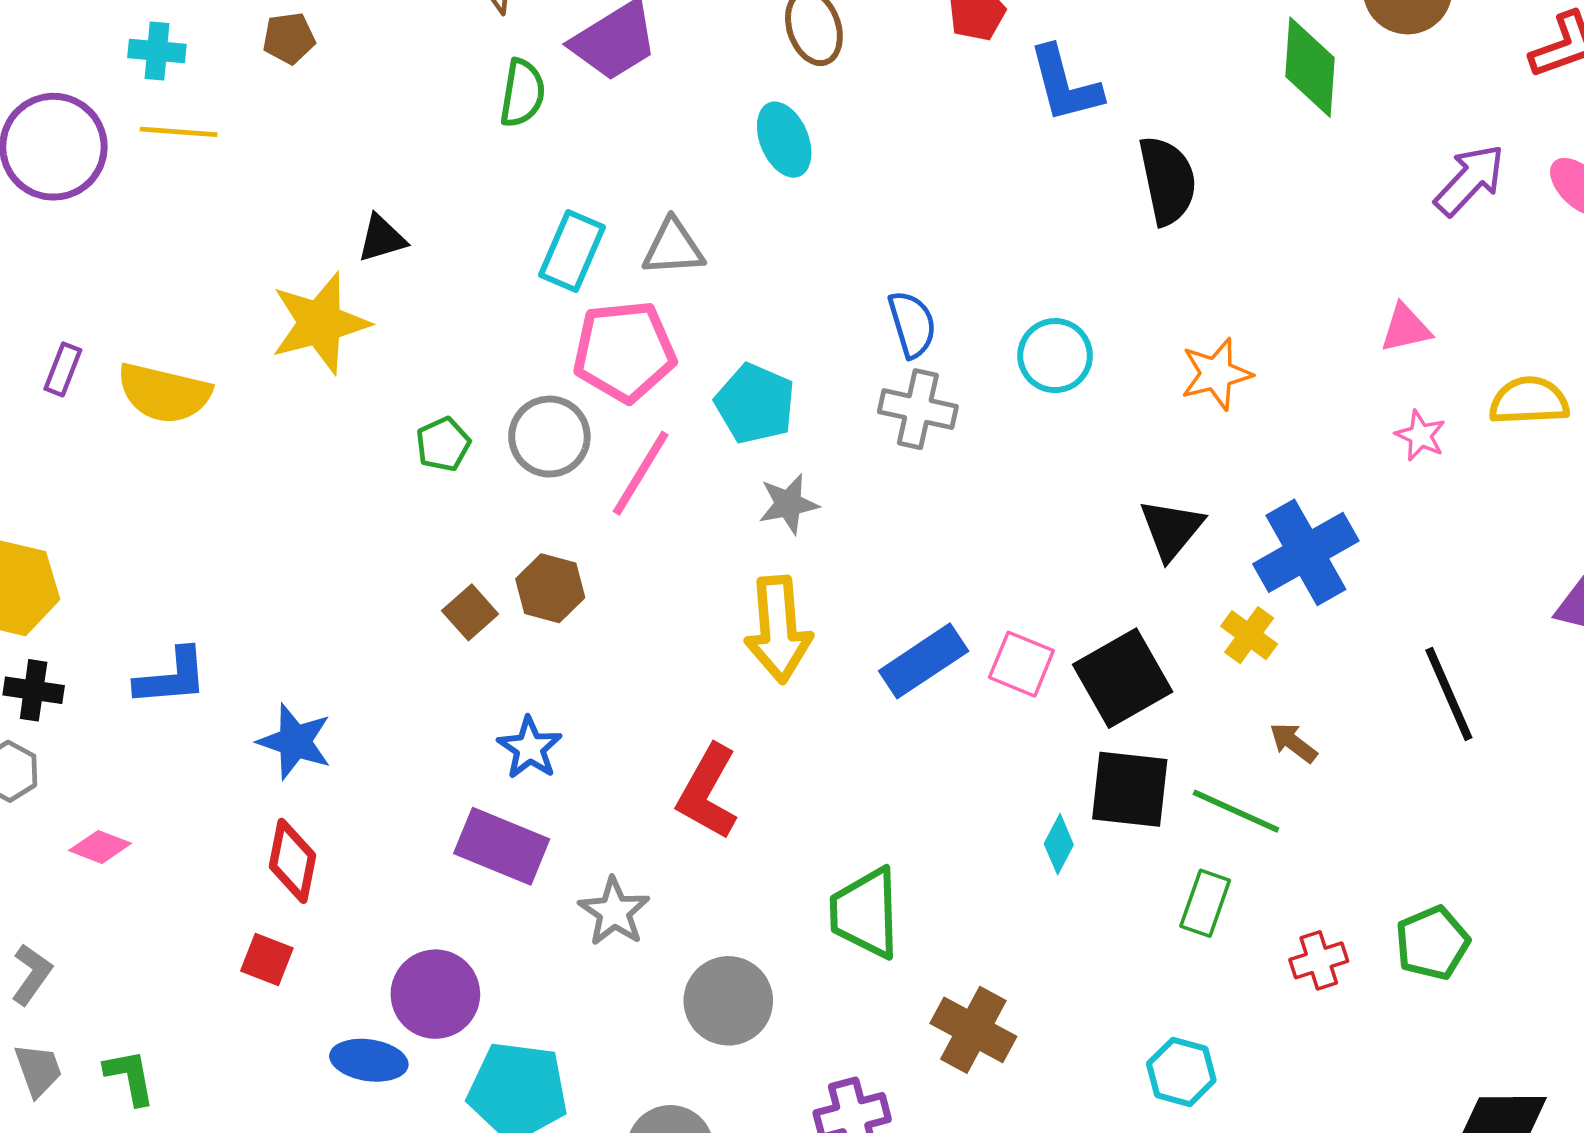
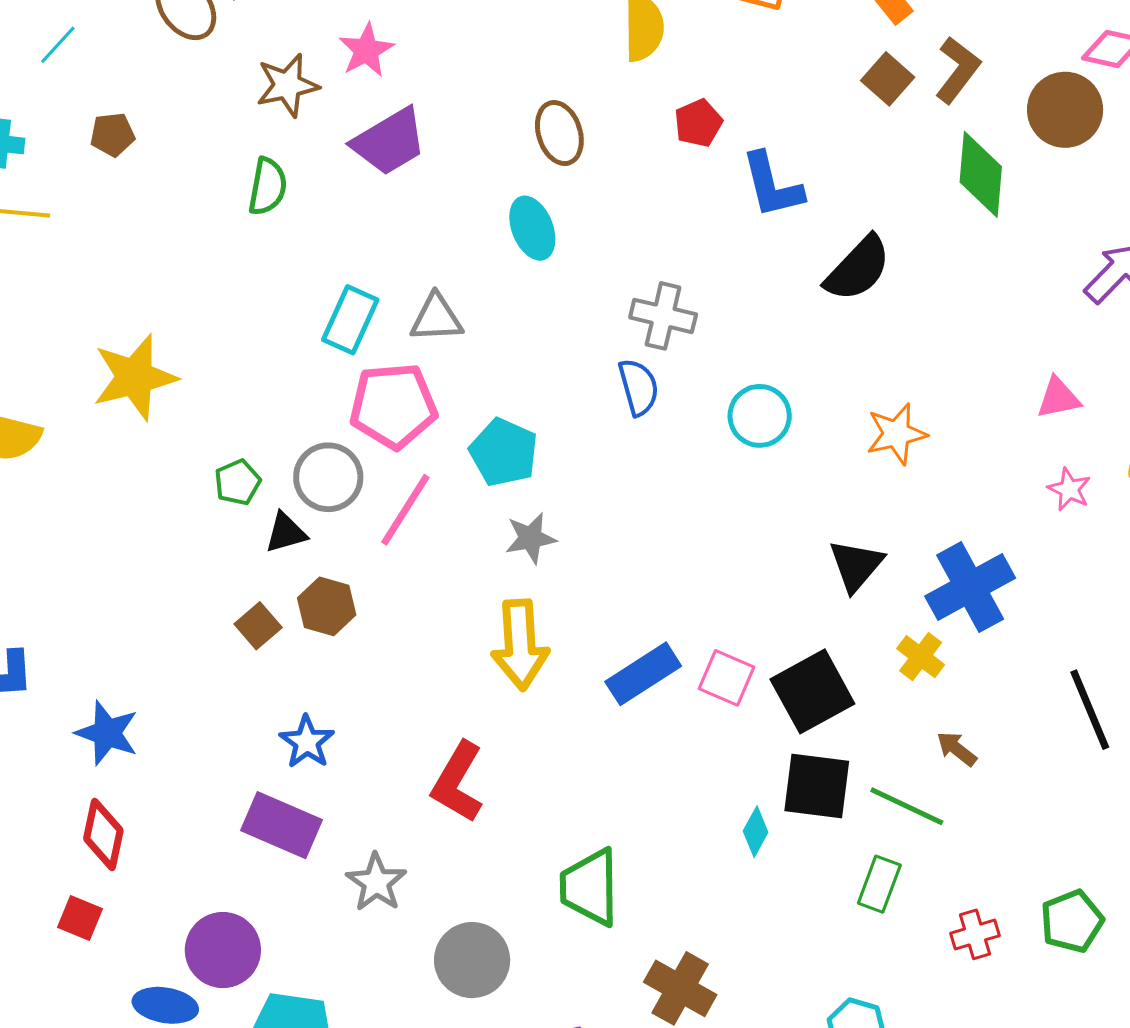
green semicircle: (522, 93) -> (268, 186), moved
black semicircle: (1168, 180) -> (858, 269), turned 54
black triangle: (382, 239) -> (286, 533), moved
gray cross: (918, 409) -> (663, 316), moved

